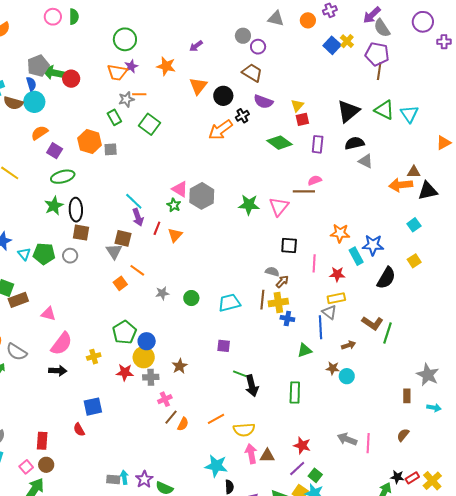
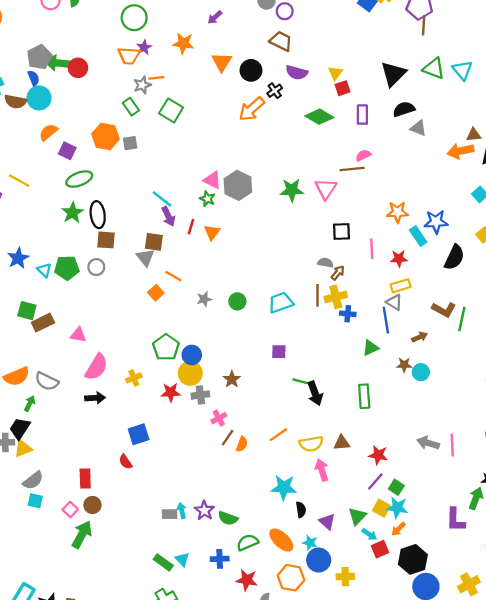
brown triangle: (267, 456) -> (342, 443), moved

